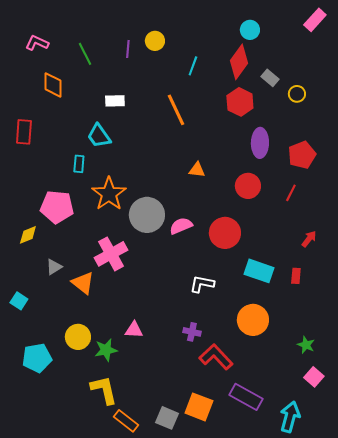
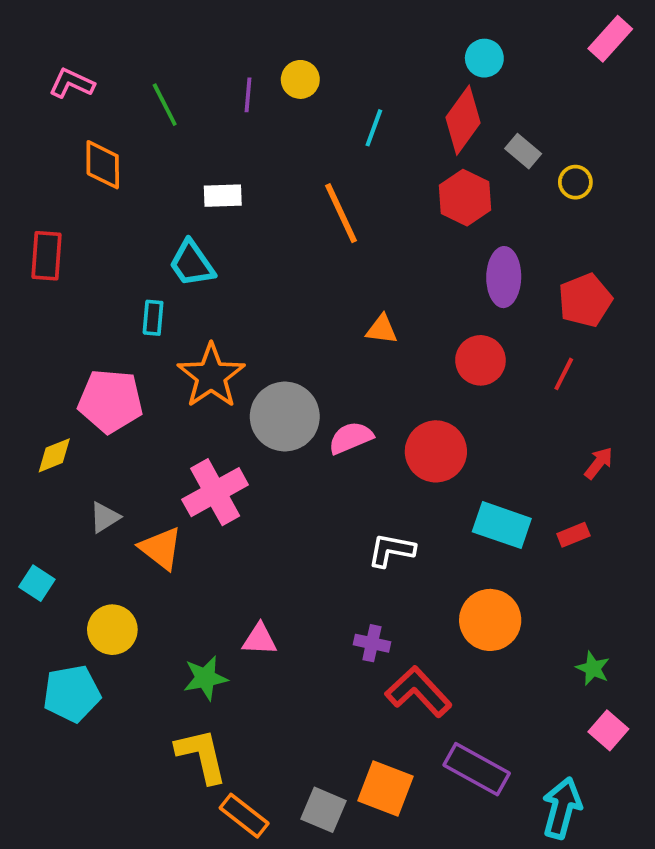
red rectangle: (296, 276) -> (573, 535), turned 63
yellow circle: (78, 337) -> (112, 630), moved

